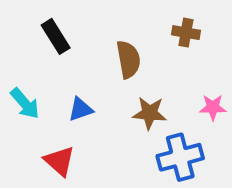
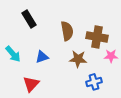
brown cross: (186, 33) -> (97, 37), moved, size x1.5
blue cross: (180, 157) -> (94, 82), size x0.7
red triangle: (59, 161) -> (31, 84), turned 30

